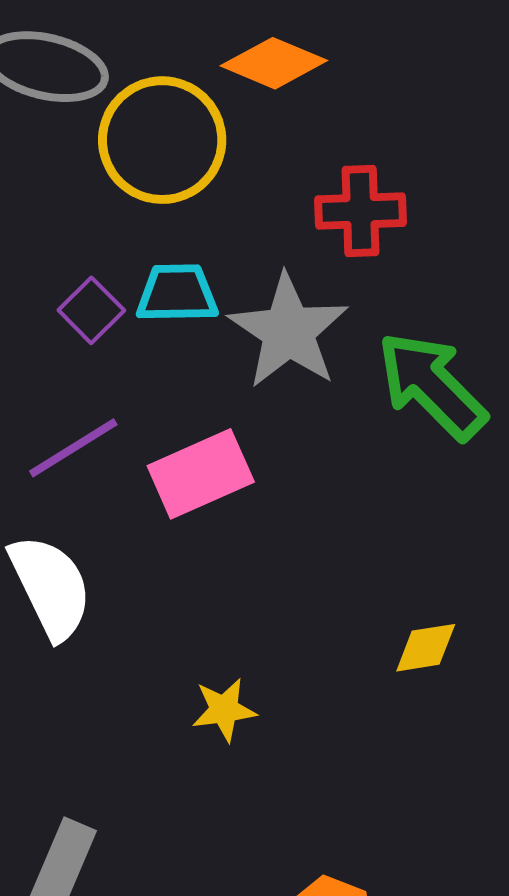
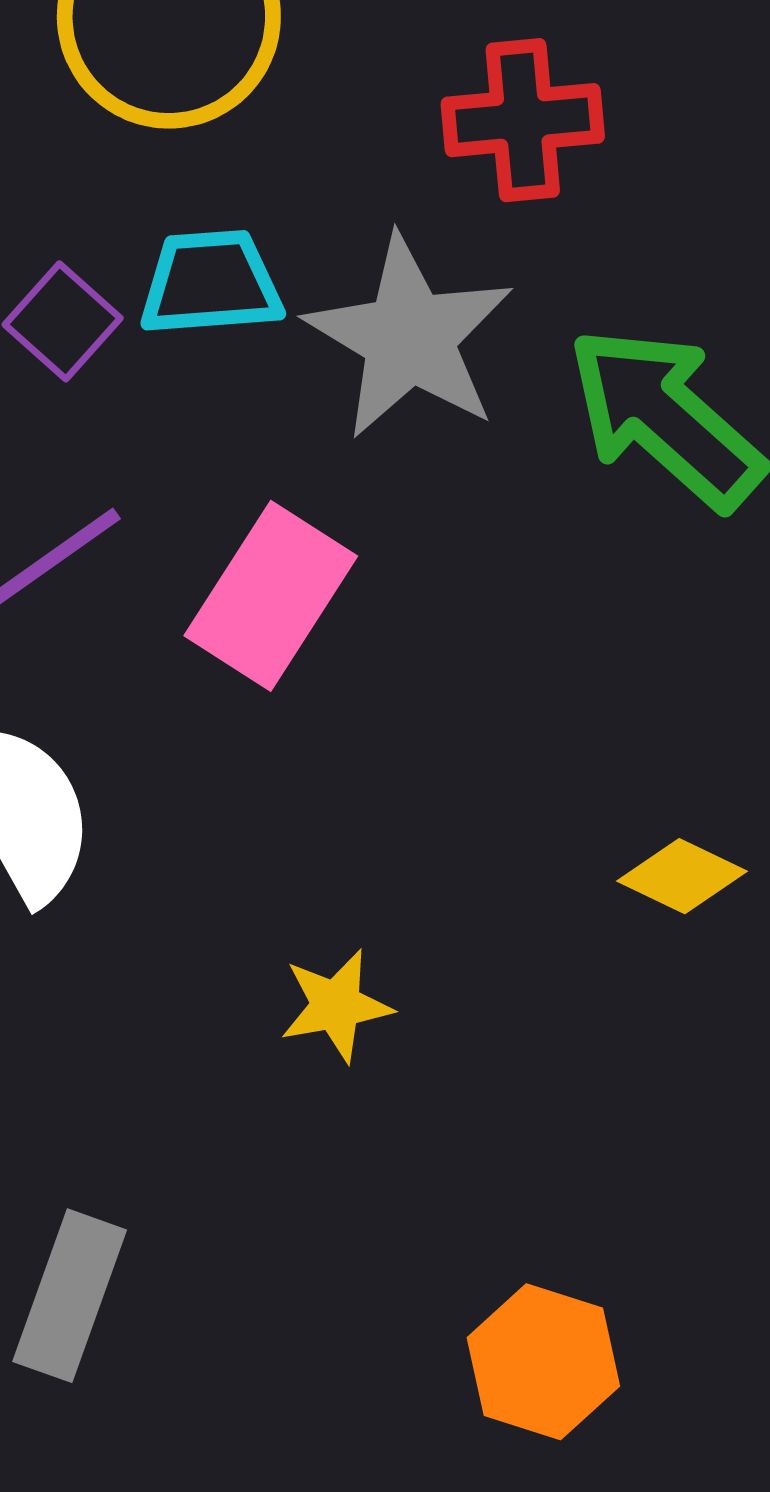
pink rectangle: (201, 474) -> (271, 596), turned -30
yellow diamond: (426, 648) -> (682, 876), turned 38

